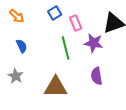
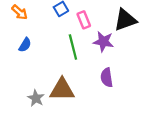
blue semicircle: (22, 46) -> (25, 45), turned 56
gray star: (16, 76) -> (36, 98), moved

